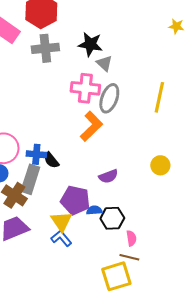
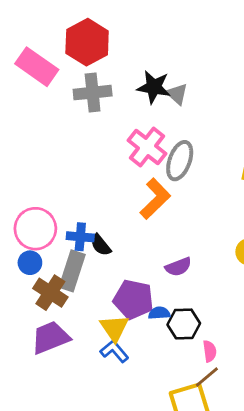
gray triangle: (104, 63) -> (177, 94), moved
pink cross: (85, 88) -> (147, 147), turned 32
brown line: (129, 257) -> (207, 377), turned -54

